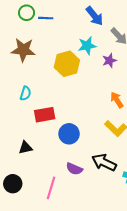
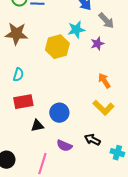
red rectangle: (45, 115) -> (23, 102), moved
black triangle: (25, 148) -> (37, 126), moved
black arrow: (104, 162) -> (92, 140), size x0.7

